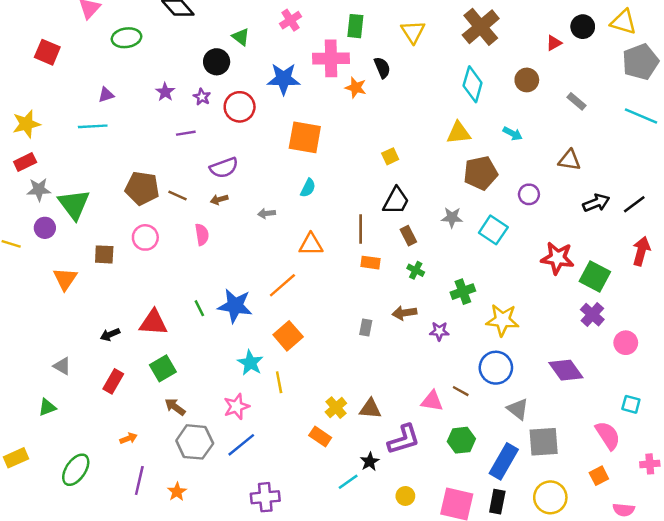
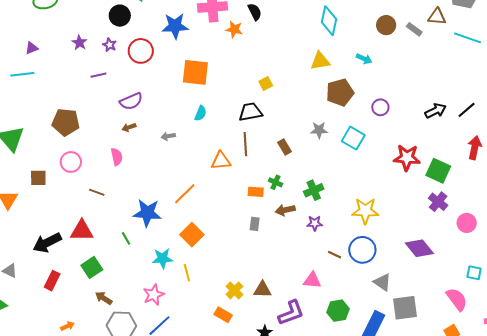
brown circle: (527, 80) -> (386, 25), moved
brown triangle: (569, 160) -> (437, 17), moved
brown line: (177, 196) -> (97, 192), moved
black trapezoid: (396, 201) -> (250, 112), moved, turned -125
orange triangle: (311, 244) -> (221, 161), moved
orange rectangle: (371, 263) -> (256, 192), moved
green cross: (416, 270) -> (275, 182), moved
green cross: (463, 292) -> (314, 190), moved
green line: (199, 308) -> (126, 238), moved
black arrow: (110, 335) -> (47, 243), size x1.8
cyan star: (250, 363) -> (163, 258), turned -30
brown line: (461, 391) -> (335, 255), moved

